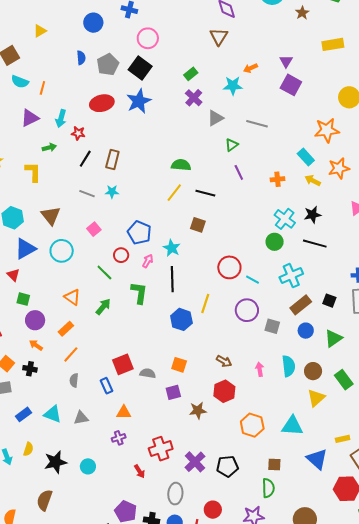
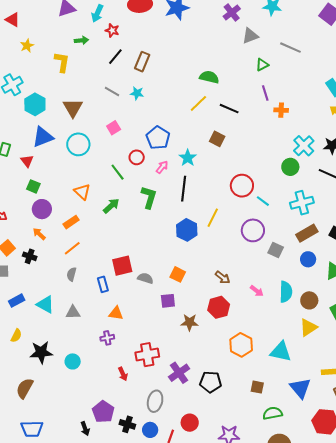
orange cross: (278, 179) -> (281, 110), moved
pink arrow: (260, 369) -> (257, 291), turned 128
green semicircle: (268, 488) -> (273, 413), moved, turned -108

